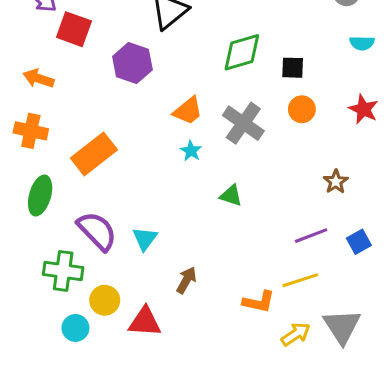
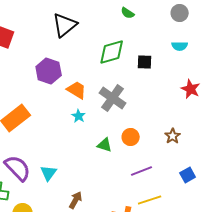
cyan semicircle: (362, 43) -> (180, 46), moved
purple hexagon: (132, 63) -> (49, 71), moved
orange circle: (302, 109) -> (131, 137), moved
orange trapezoid: (188, 111) -> (77, 90), turned -110
purple line: (311, 236) -> (142, 171), moved

